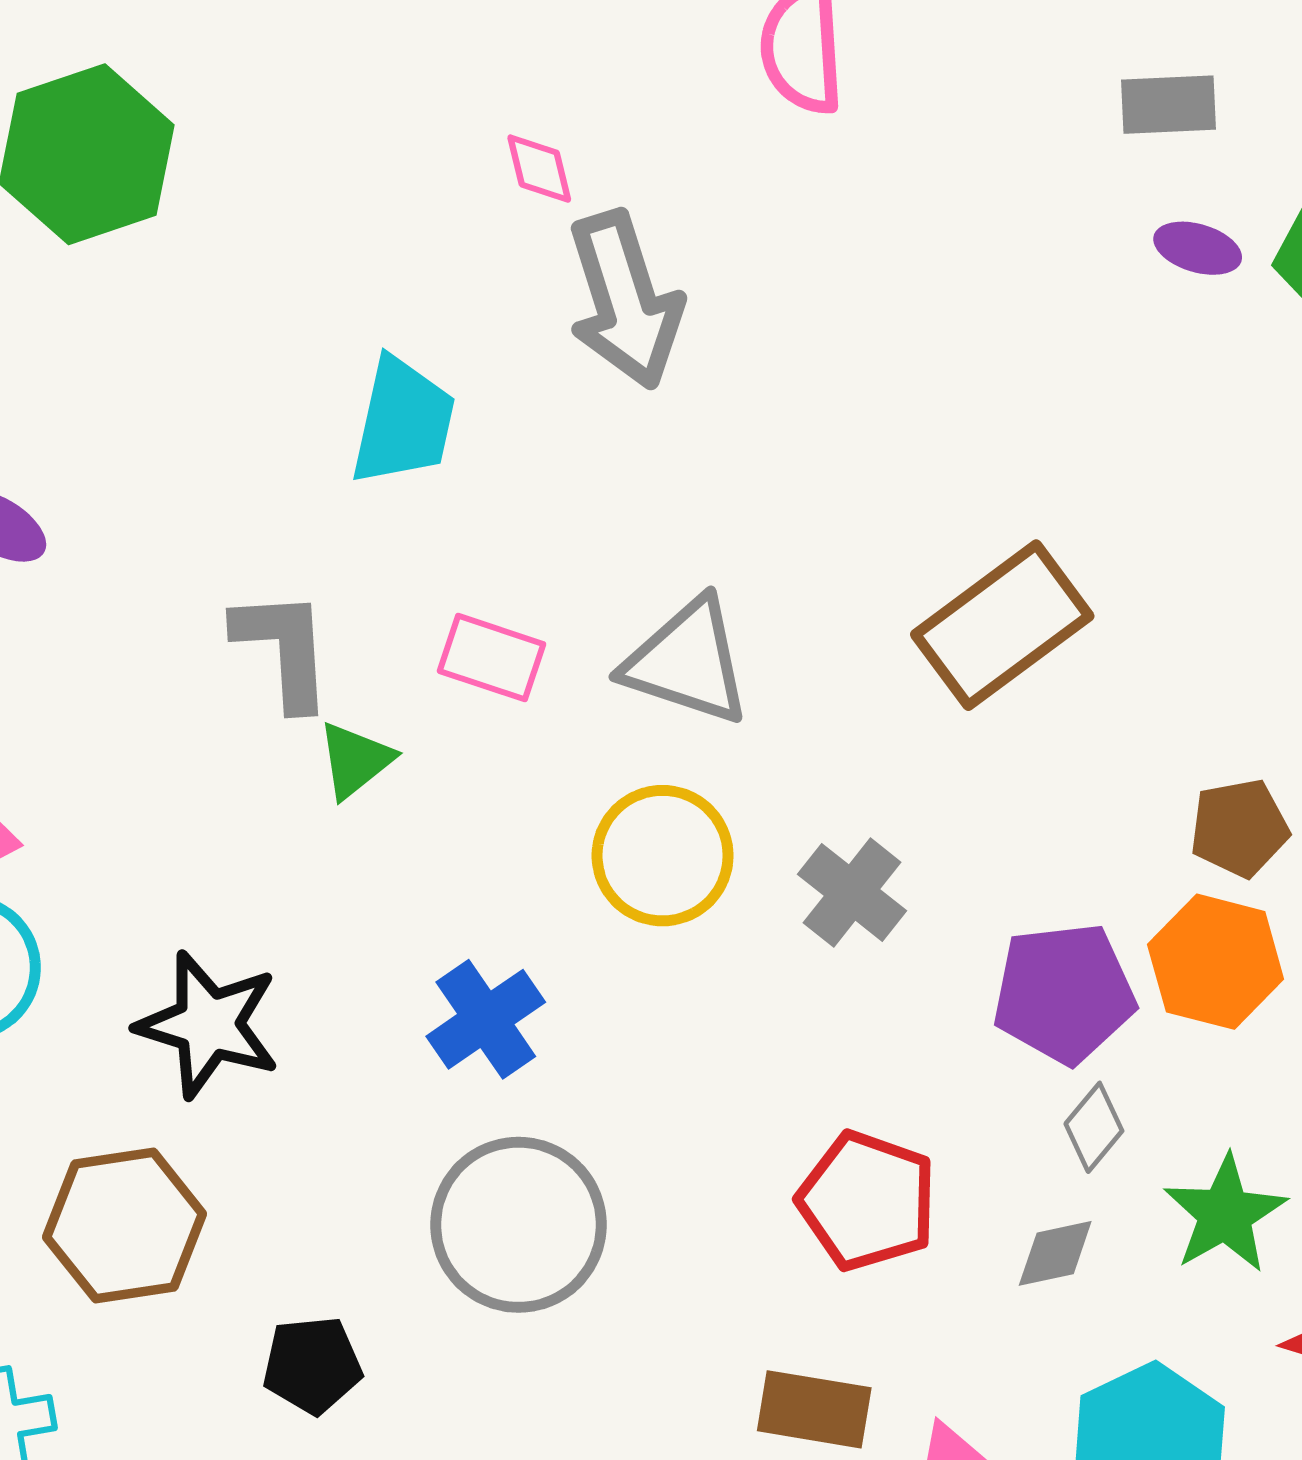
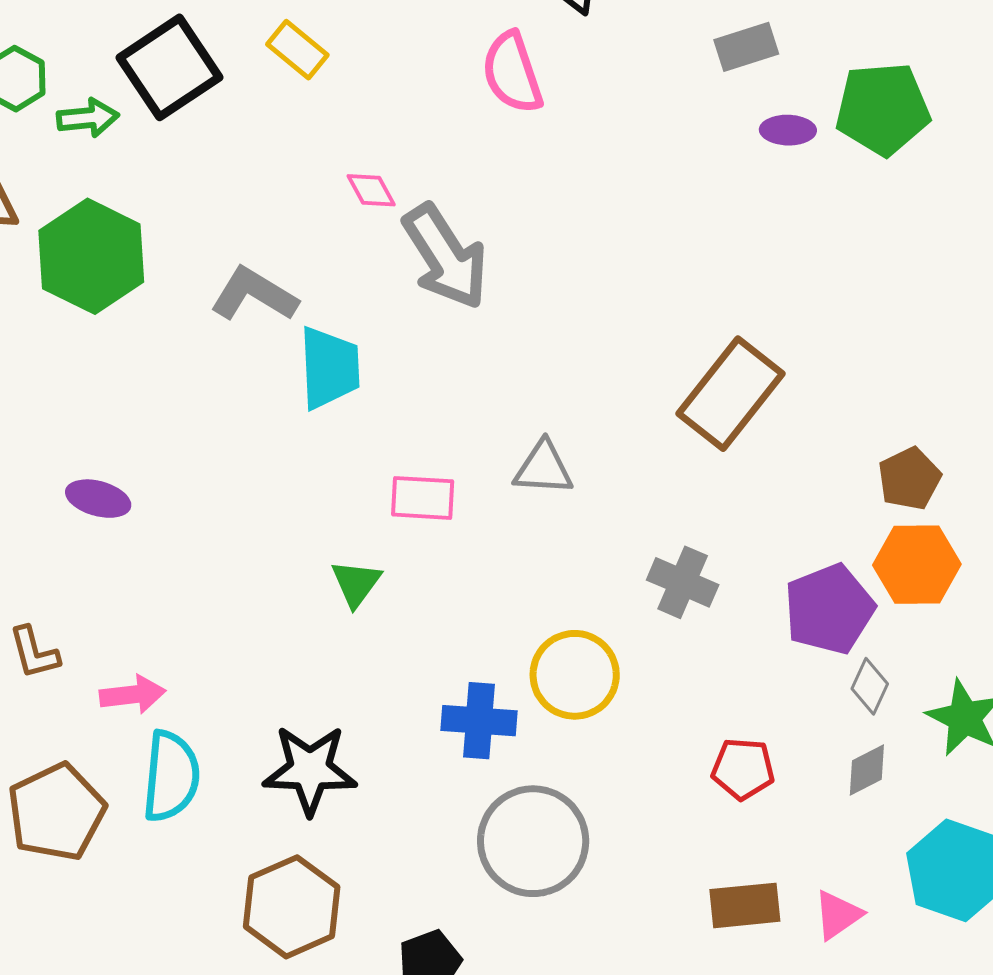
gray L-shape: (283, 649) -> (254, 294), moved, turned -40
gray triangle: (687, 662) -> (543, 468), size x0.7
yellow circle: (663, 856) -> (575, 675), moved
blue cross: (486, 1019) -> (479, 721), turned -36
red pentagon: (867, 1201) -> (743, 769), size x0.7

